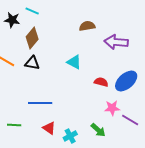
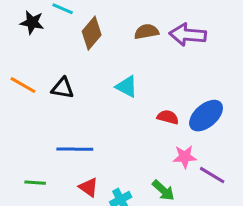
brown diamond: (32, 38) -> (92, 33), moved
purple arrow: (116, 42) -> (188, 35), moved

